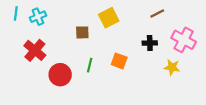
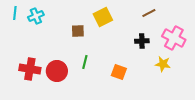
red cross: (35, 50) -> (30, 69), moved, turned -30
orange square: (119, 61) -> (119, 72), moved

